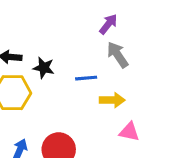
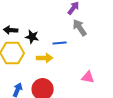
yellow arrow: (112, 100) -> (45, 58), moved

